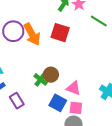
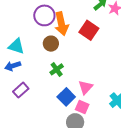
brown circle: (51, 75) -> (51, 44), moved
pink triangle: (73, 88) -> (86, 87), turned 35
purple rectangle: (17, 101) -> (21, 90), moved, turned 63

